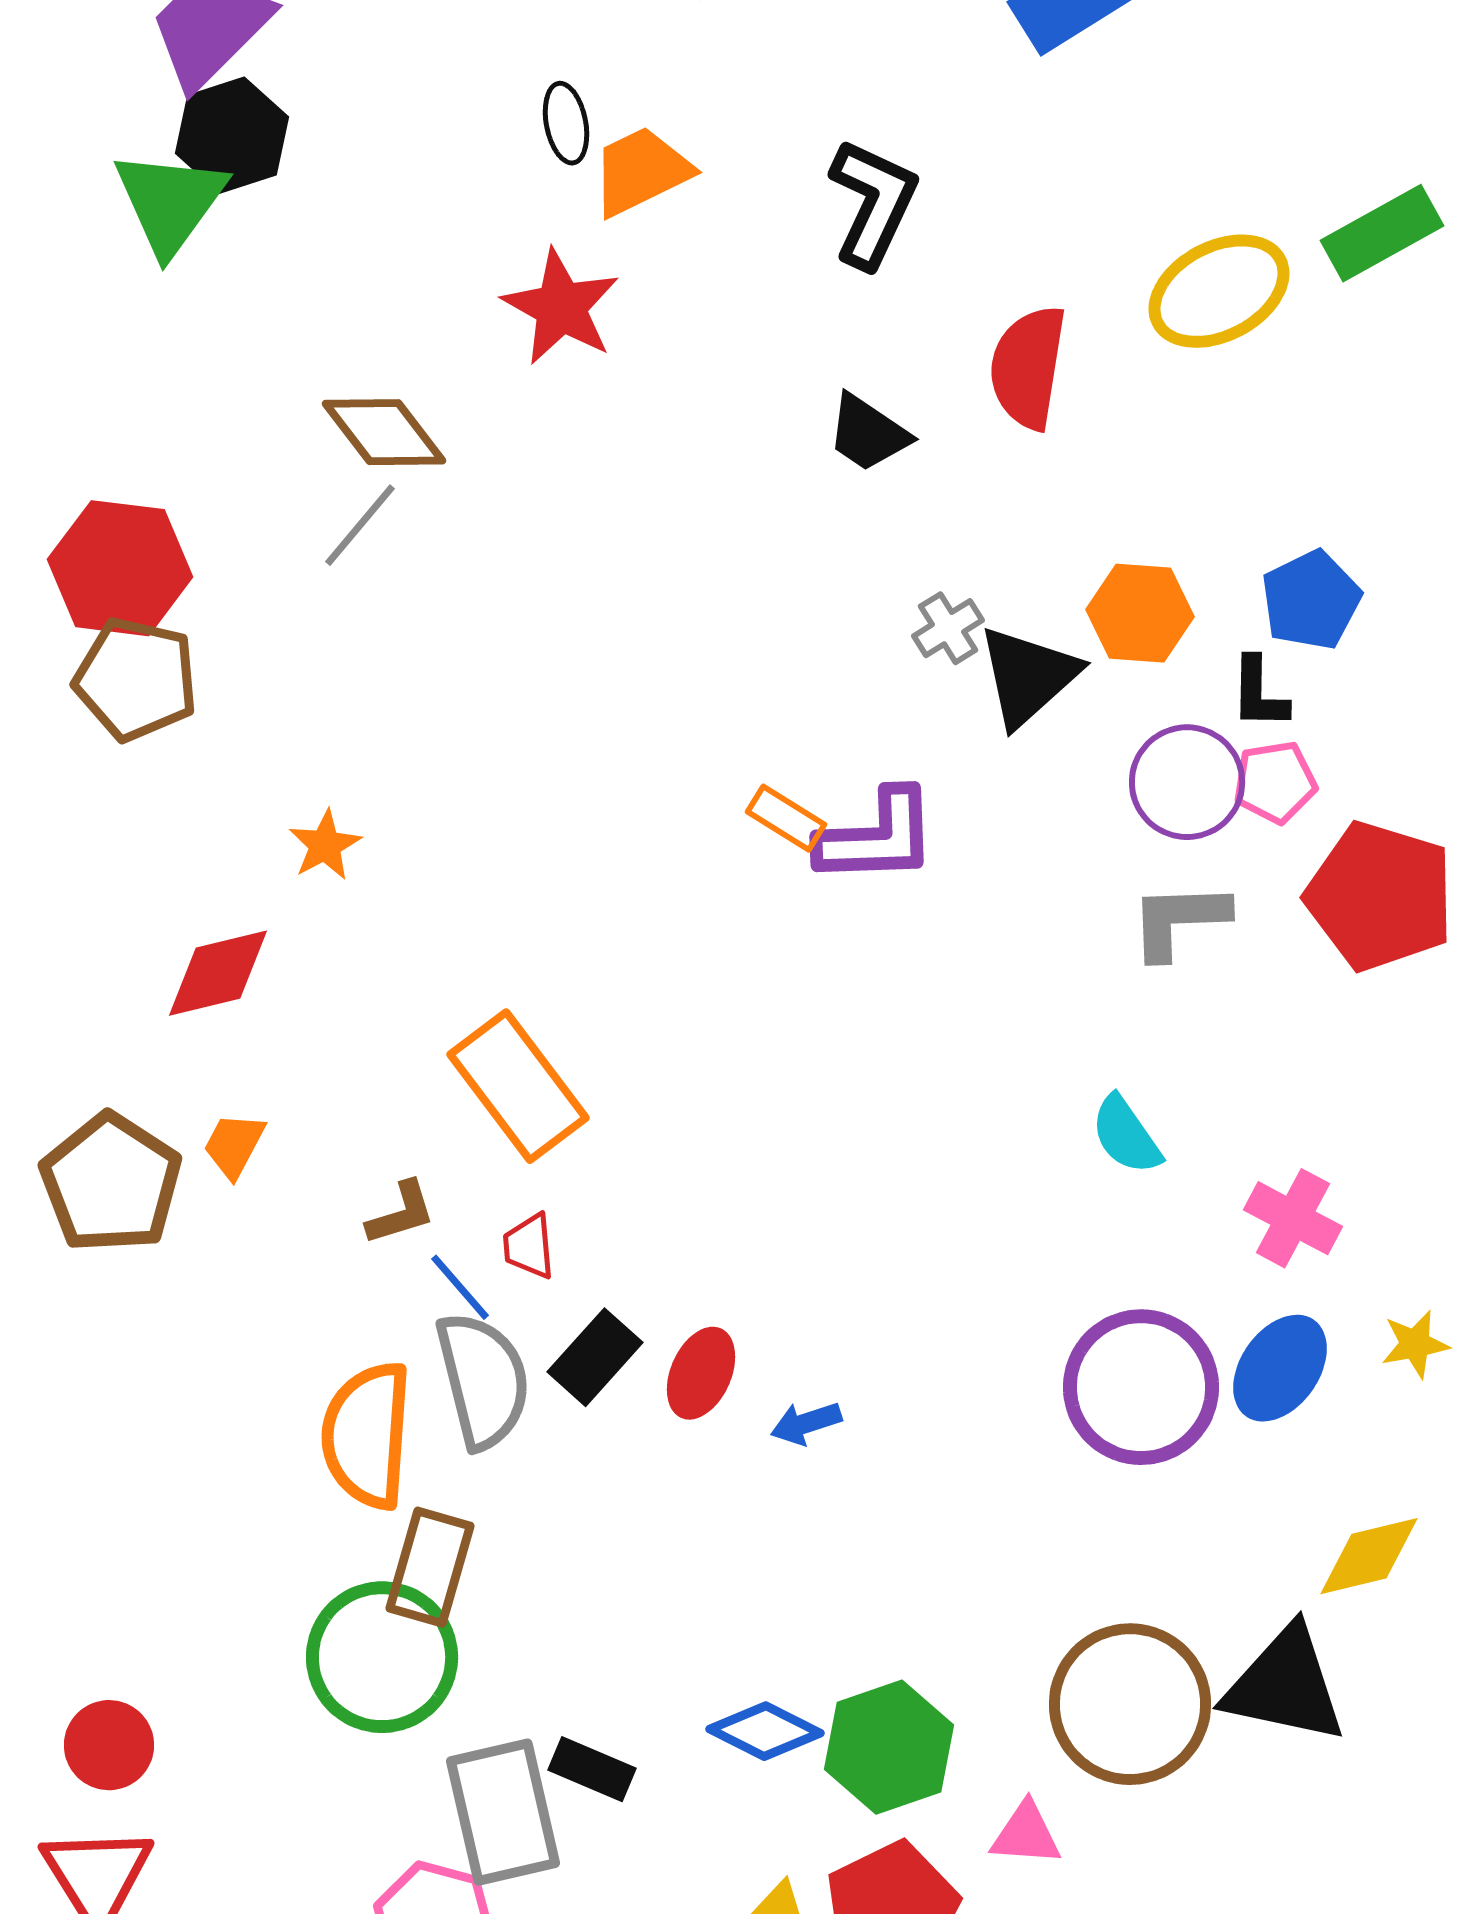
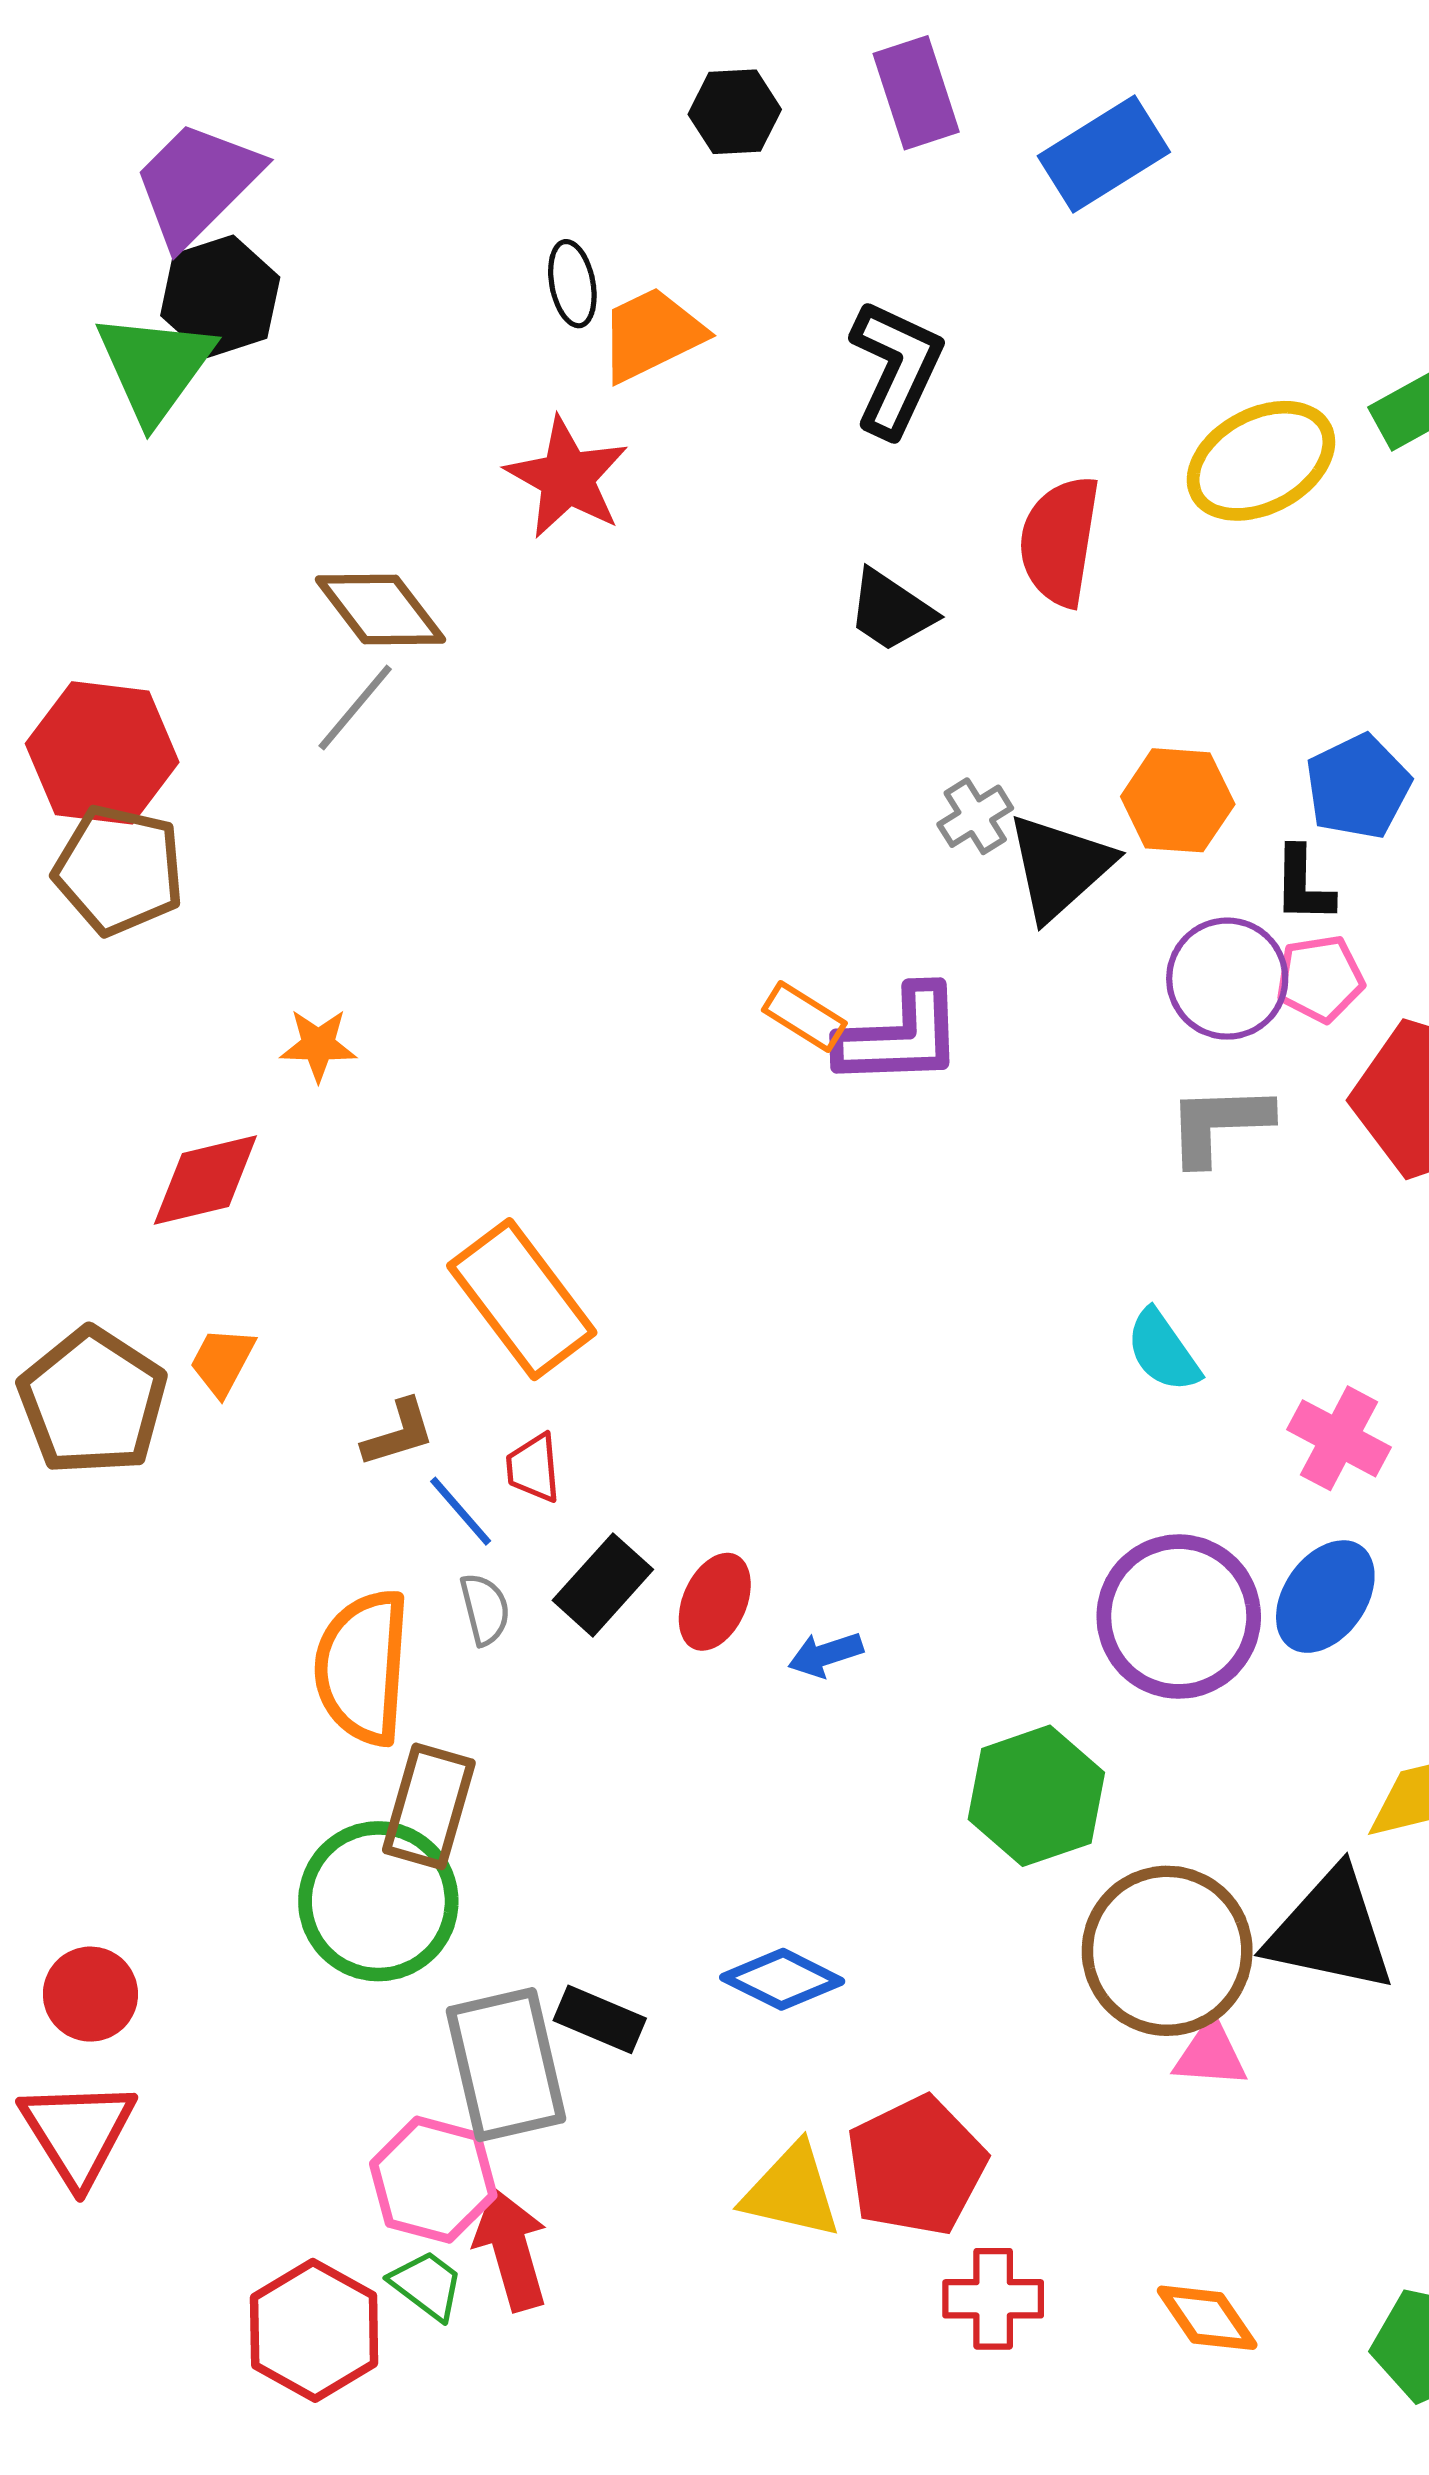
orange star: (325, 845) -> (318, 1045), turned 30
gray semicircle: (483, 1380) -> (485, 1609), size x0.5
green hexagon: (889, 1747) -> (1036, 1796), moved
pink triangle: (1026, 1834) -> (1210, 2054), moved

